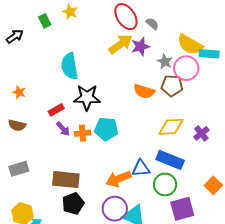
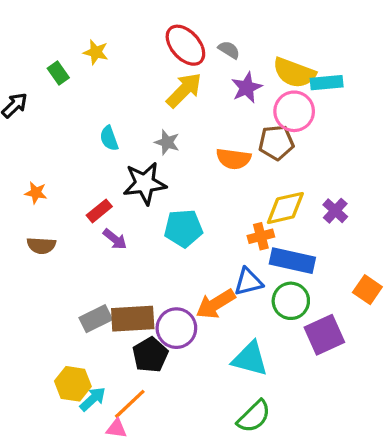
purple star: (140, 47) -> (247, 88), moved
gray star: (165, 62) -> (167, 142), moved
cyan semicircle: (70, 66) -> (109, 138), size x0.6
orange cross: (83, 133) -> (261, 236), moved
gray rectangle: (19, 169) -> (96, 319), moved
purple circle: (115, 209) -> (176, 328), moved

